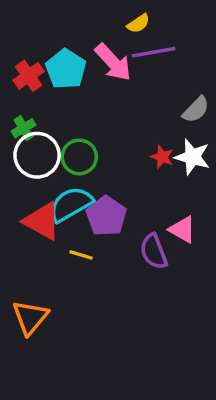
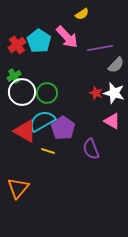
purple line: (154, 52) -> (100, 48), moved
pink triangle: (182, 230) -> (112, 121), moved

